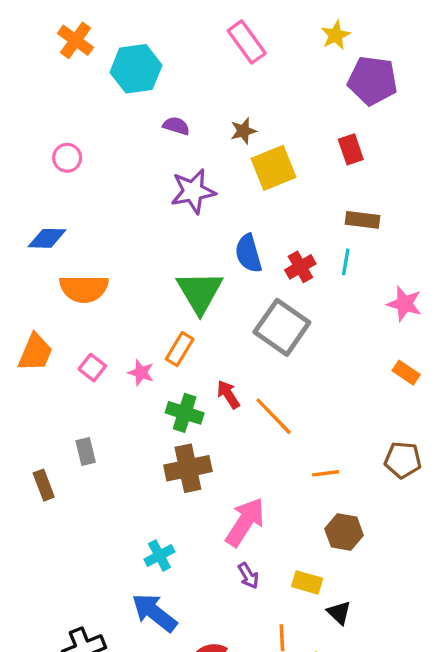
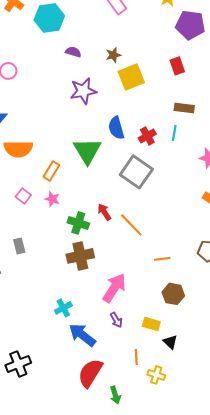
orange rectangle: (180, 349) -> (51, 171), moved
blue arrow: (154, 613) -> (82, 335), moved

